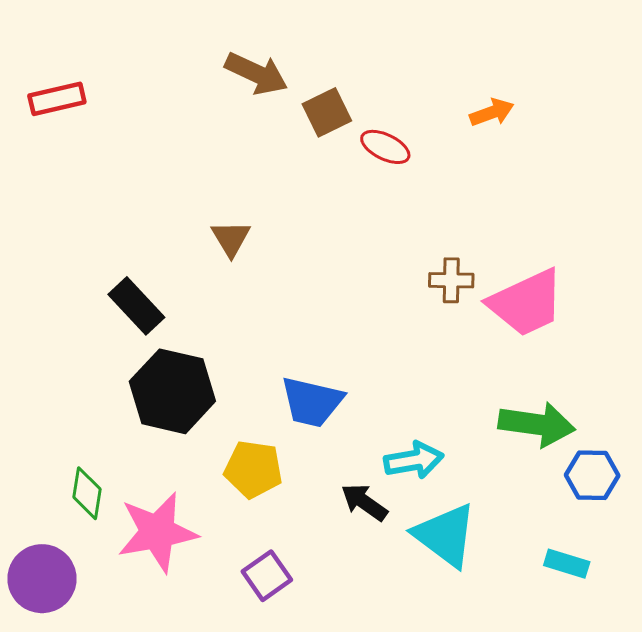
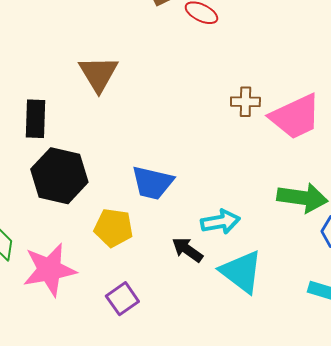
brown triangle: (231, 238) -> (98, 74), size x1.5
black rectangle: (136, 306) -> (35, 119), turned 45

